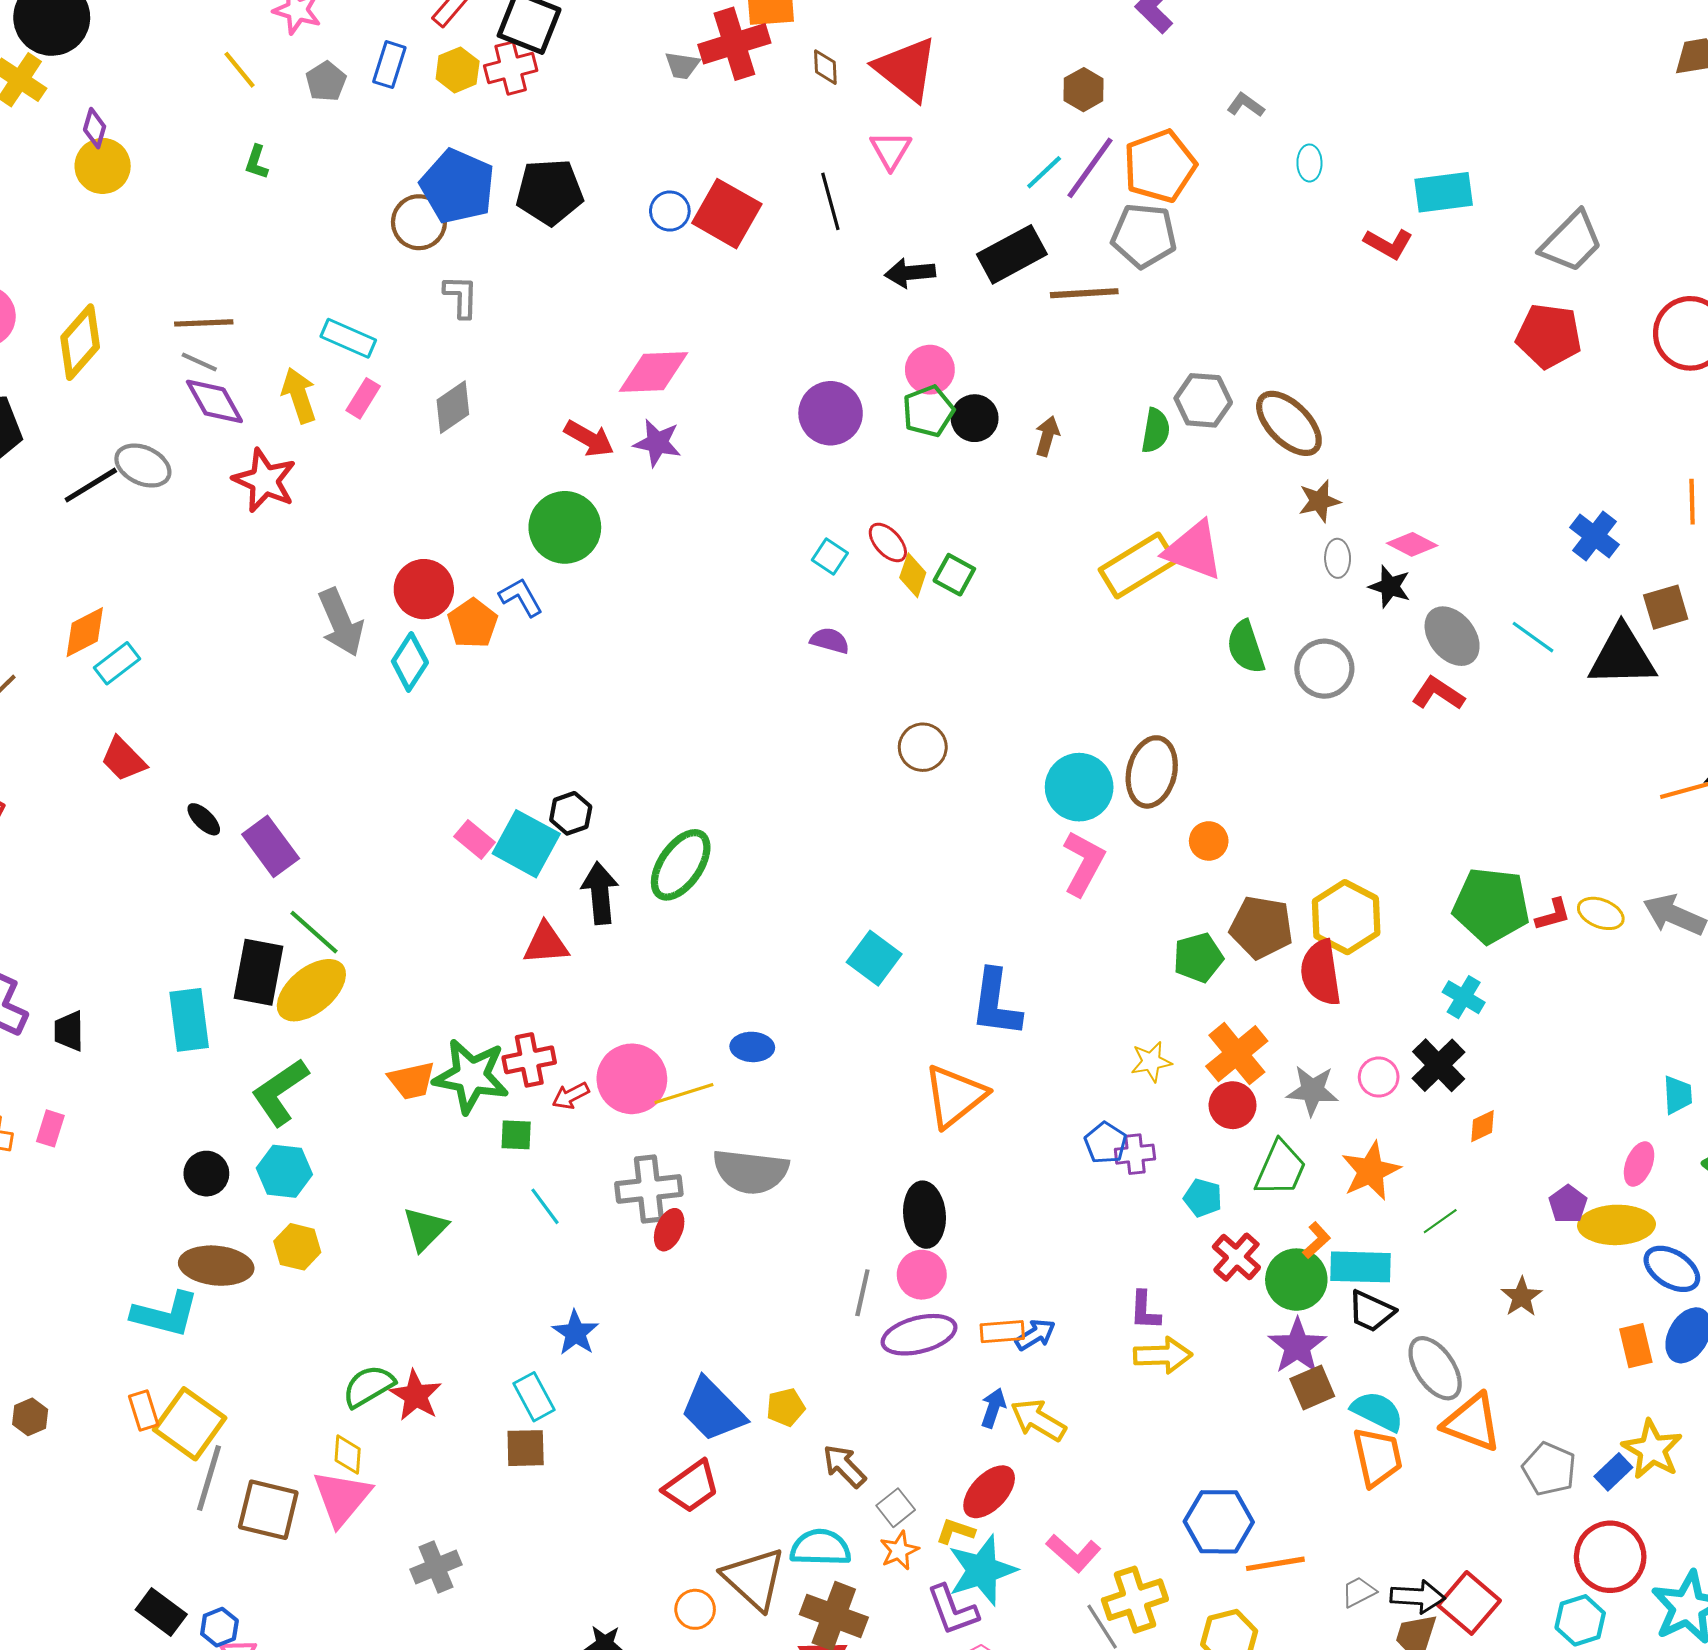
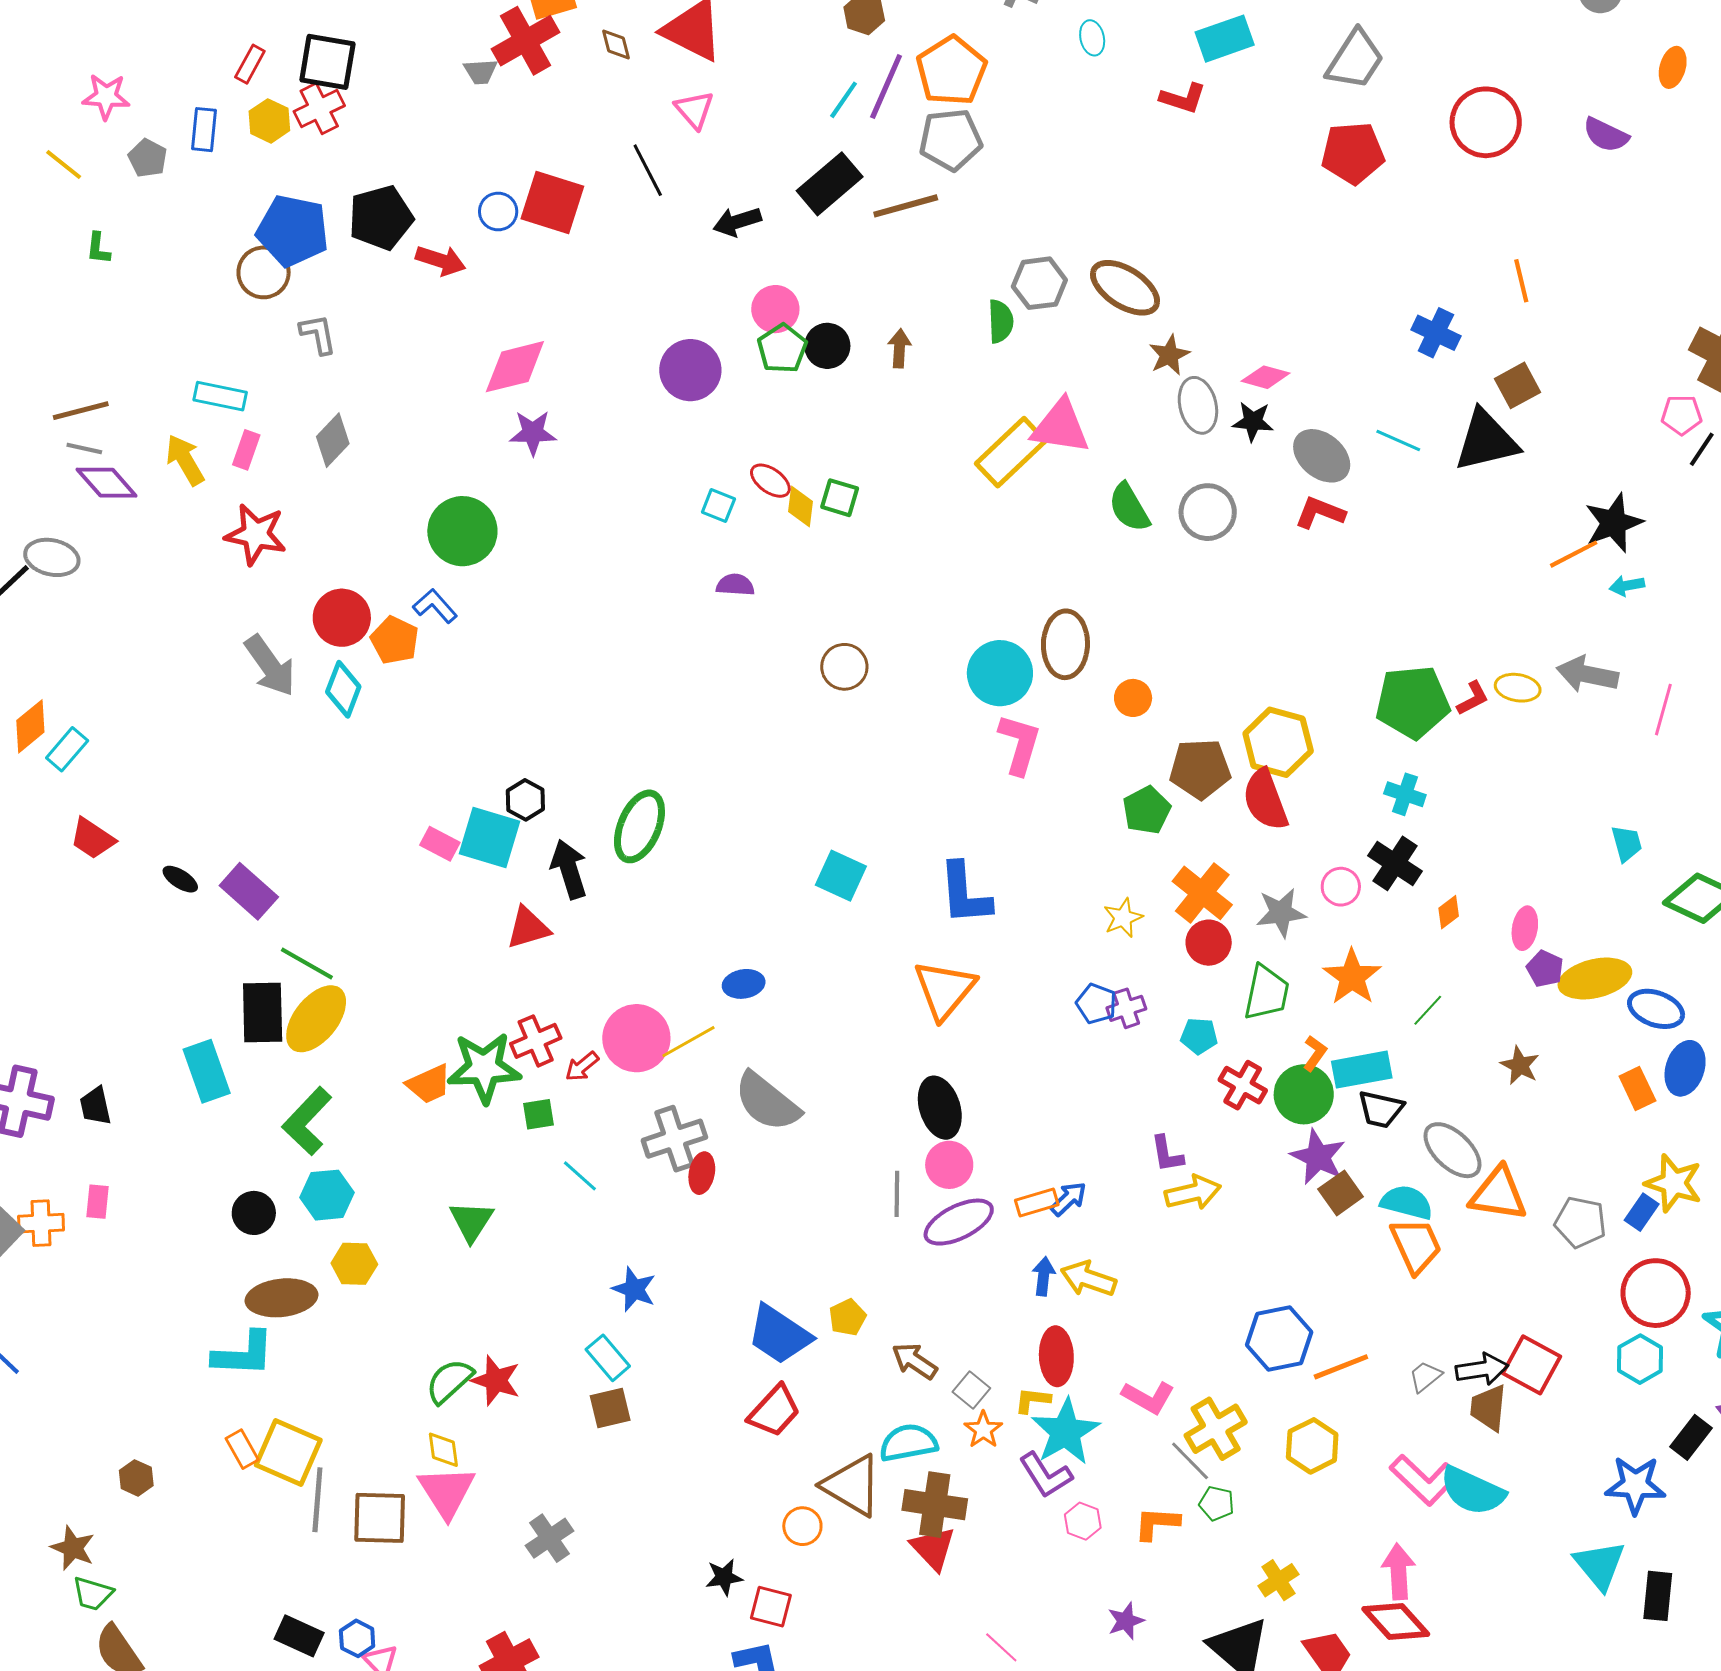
red arrow: (589, 439) -> (441, 260), moved
red star: (265, 480) -> (256, 534), moved
gray ellipse: (1338, 558) -> (1198, 405), size x1.5
pink ellipse: (1639, 1164) -> (1525, 928), moved
gray semicircle: (751, 1171) -> (767, 1102), turned 44
red ellipse: (989, 1492) -> (1056, 1356), turned -34

